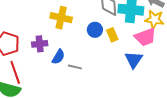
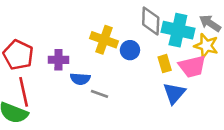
yellow cross: (61, 18) -> (104, 40), moved
yellow rectangle: (112, 35) -> (165, 64), moved
blue semicircle: (58, 57) -> (80, 79), turned 56

